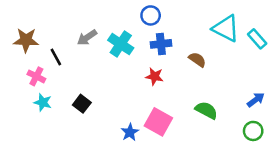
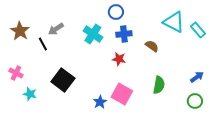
gray arrow: (87, 38) -> (56, 29), moved
brown star: (26, 40) -> (20, 31), turned 30
pink cross: (36, 76) -> (16, 73), moved
cyan star: (43, 102) -> (30, 94), moved
black square: (82, 104) -> (63, 80), size x1.6
green semicircle: (206, 110) -> (159, 85), turned 72

